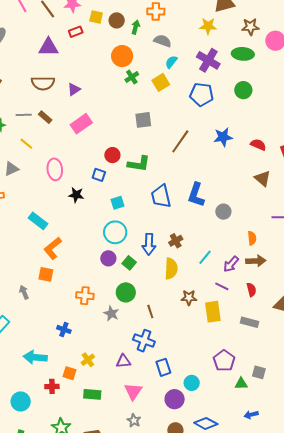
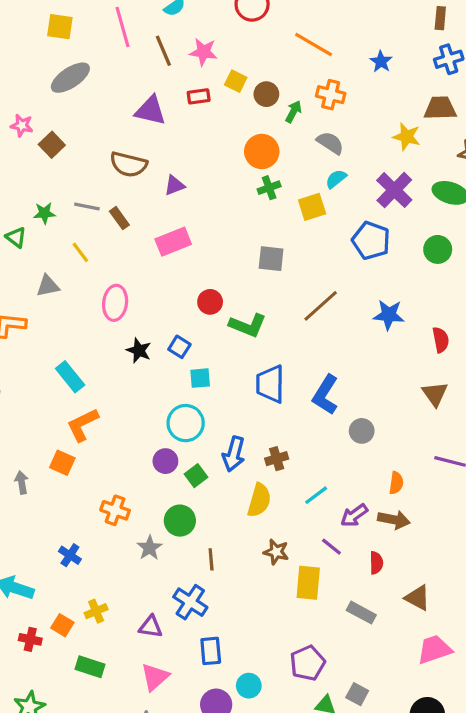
red semicircle: (258, 145) -> (441, 340), turned 42
blue square: (99, 175) -> (179, 347), moved

